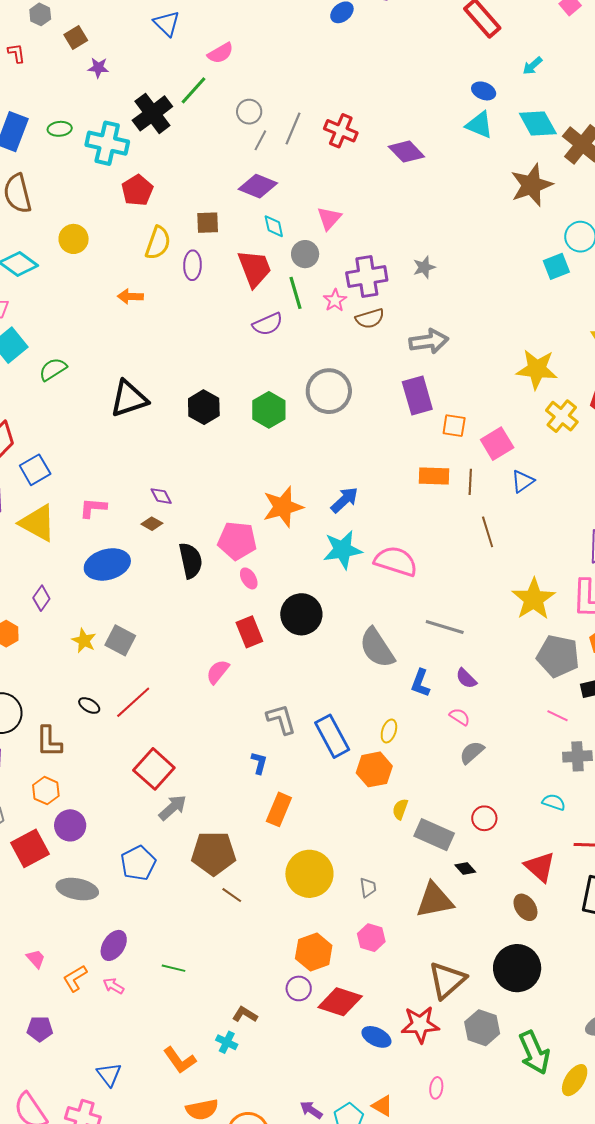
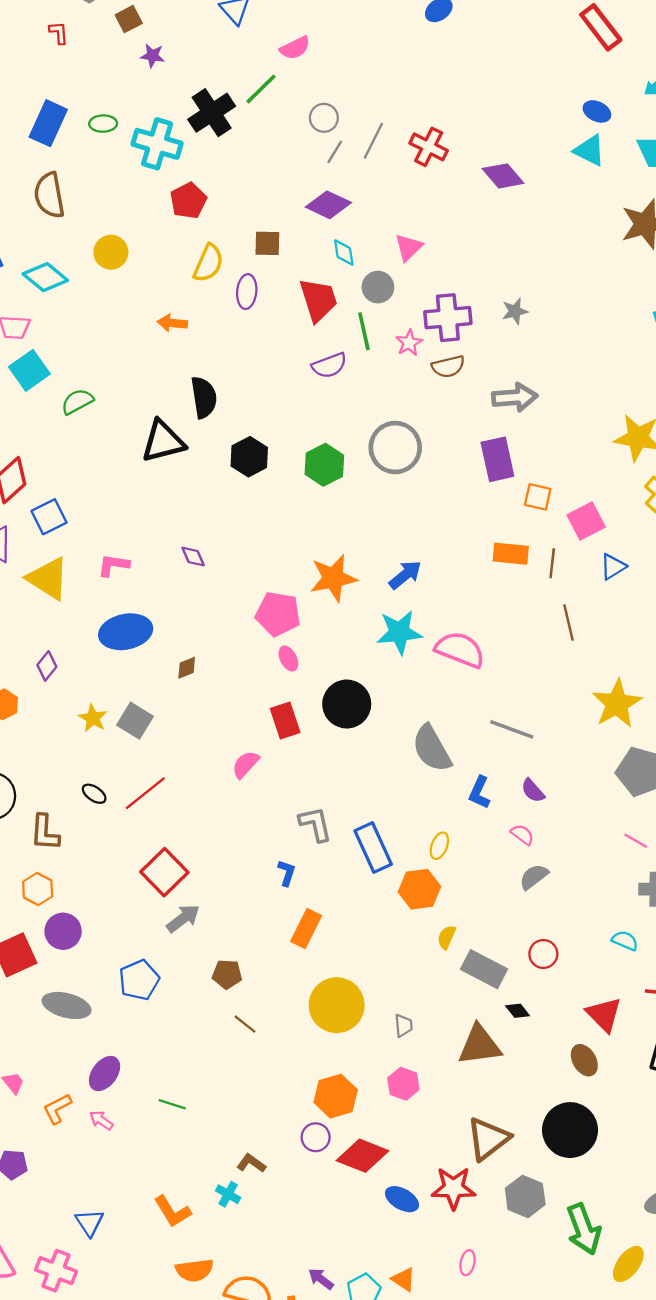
brown diamond: (152, 524) -> (187, 668), moved, turned -55
black semicircle: (191, 561) -> (204, 397), moved
brown pentagon: (214, 853) -> (227, 974), size x0.6

